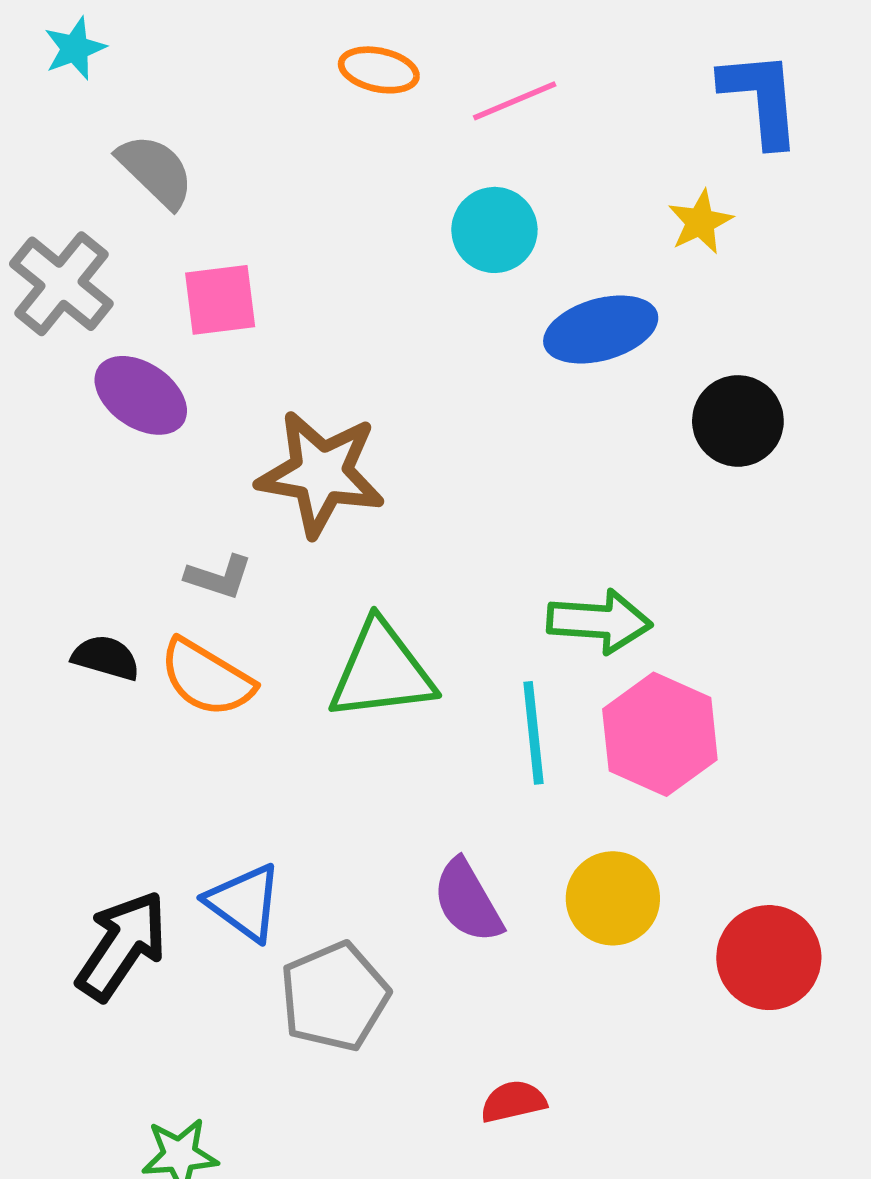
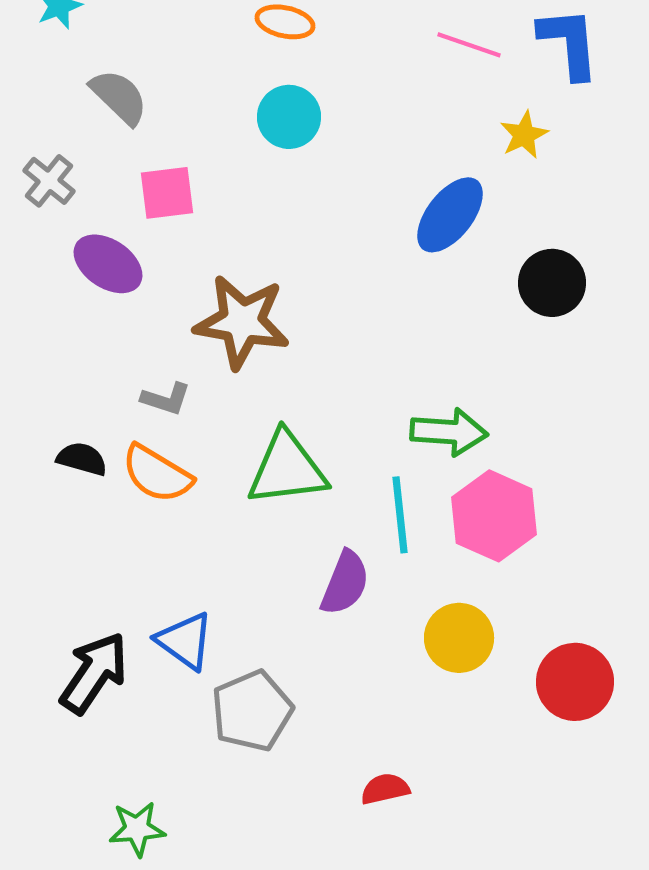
pink line: (515, 101) -> (469, 45), moved, turned 42
cyan circle: (494, 230) -> (289, 117), moved
gray cross: (61, 284) -> (49, 181), size x0.7
blue ellipse: (601, 330) -> (450, 215), turned -36
purple semicircle: (468, 901) -> (345, 583), moved, turned -128

